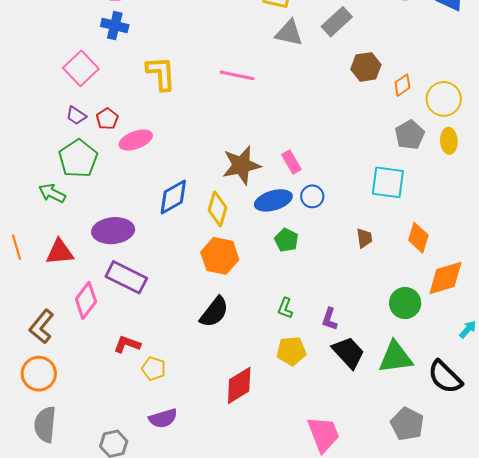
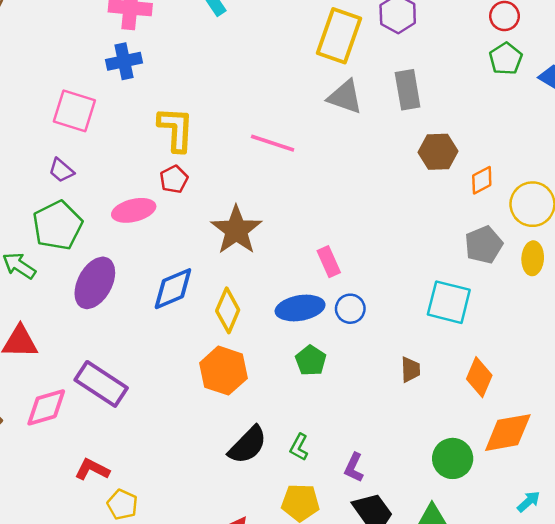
gray rectangle: (337, 22) -> (408, 90), turned -64
blue cross: (115, 26) -> (124, 61), turned -32
pink square: (81, 68) -> (74, 111), turned -36
red pentagon: (107, 119) -> (174, 179), moved
brown star: (241, 165) -> (236, 230), moved, turned -30
purple ellipse: (113, 231) -> (95, 283), moved, turned -63
pink diamond: (86, 300) -> (46, 407), turned 30
black semicircle: (214, 312) -> (248, 445), moved

